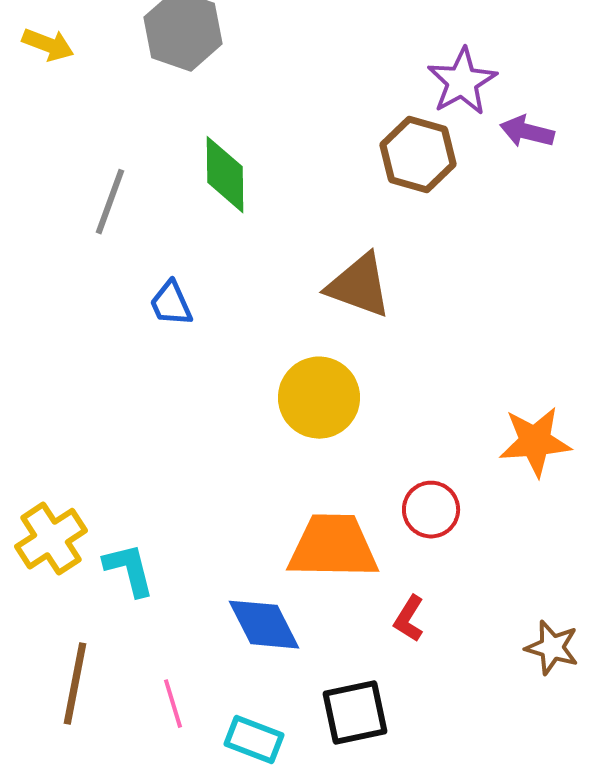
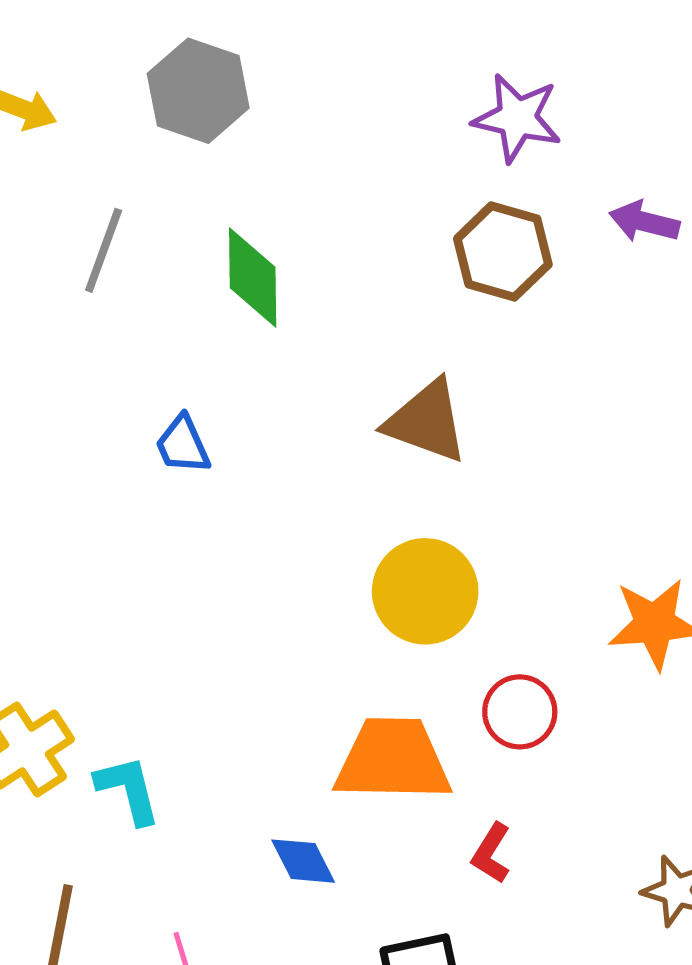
purple star: (462, 82) -> (517, 118), moved, turned -30
gray line: (110, 202) -> (104, 250), moved
yellow circle: (319, 398) -> (425, 591), moved
blue diamond: (264, 625) -> (303, 861), size x0.7

